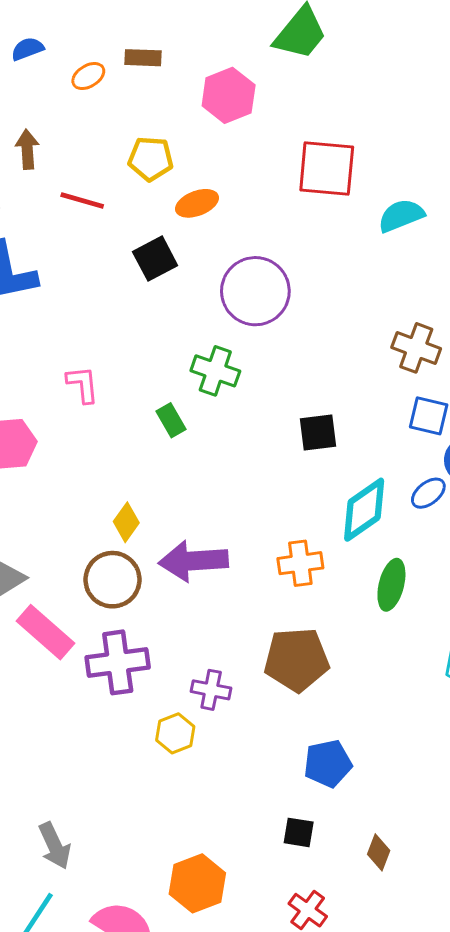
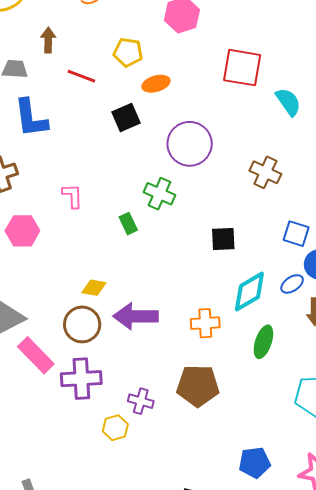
cyan semicircle: (401, 216) -> (288, 102), turned 72
brown cross: (416, 348) -> (265, 172), moved
yellow diamond: (126, 522) -> (94, 288), turned 60
blue pentagon: (328, 764) -> (255, 463), moved

